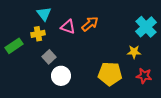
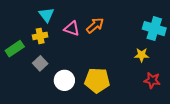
cyan cross: (146, 27) -> (154, 29), turned -30
gray square: (49, 57) -> (40, 63), moved
yellow pentagon: (110, 74) -> (97, 80), moved

